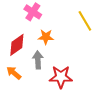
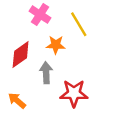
yellow line: (85, 21) -> (79, 24), moved
orange arrow: (14, 73) -> (17, 101), moved

